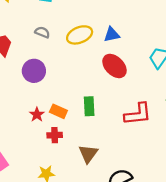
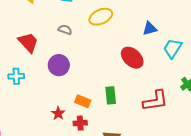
yellow ellipse: (80, 35) -> (101, 17), moved
blue triangle: (112, 35) -> (150, 28), moved
red star: (37, 115) -> (58, 113), moved

